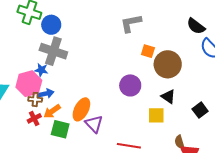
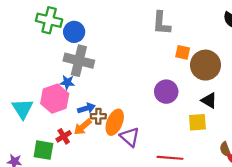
gray L-shape: (131, 23) -> (161, 23), turned -70
blue arrow: (46, 94) -> (86, 108), moved
brown cross: (35, 99) -> (98, 116), moved
green square: (60, 129) -> (43, 150), moved

